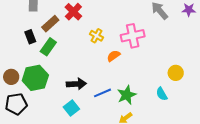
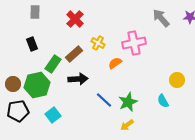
brown rectangle: (50, 24) -> (74, 54), moved
green rectangle: (48, 47) -> (53, 64), moved
black arrow: (76, 84) -> (78, 79), moved
blue line: (102, 93) -> (104, 100), turned 66
cyan square: (71, 108) -> (53, 115), moved

